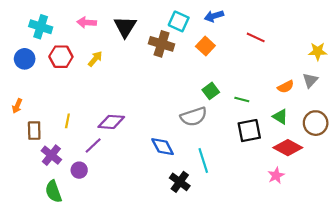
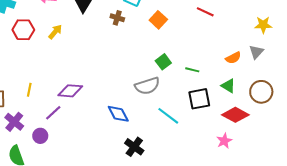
brown cross: (162, 44) -> (117, 18), size x0.6
cyan line: (203, 160) -> (168, 116), moved, turned -35

